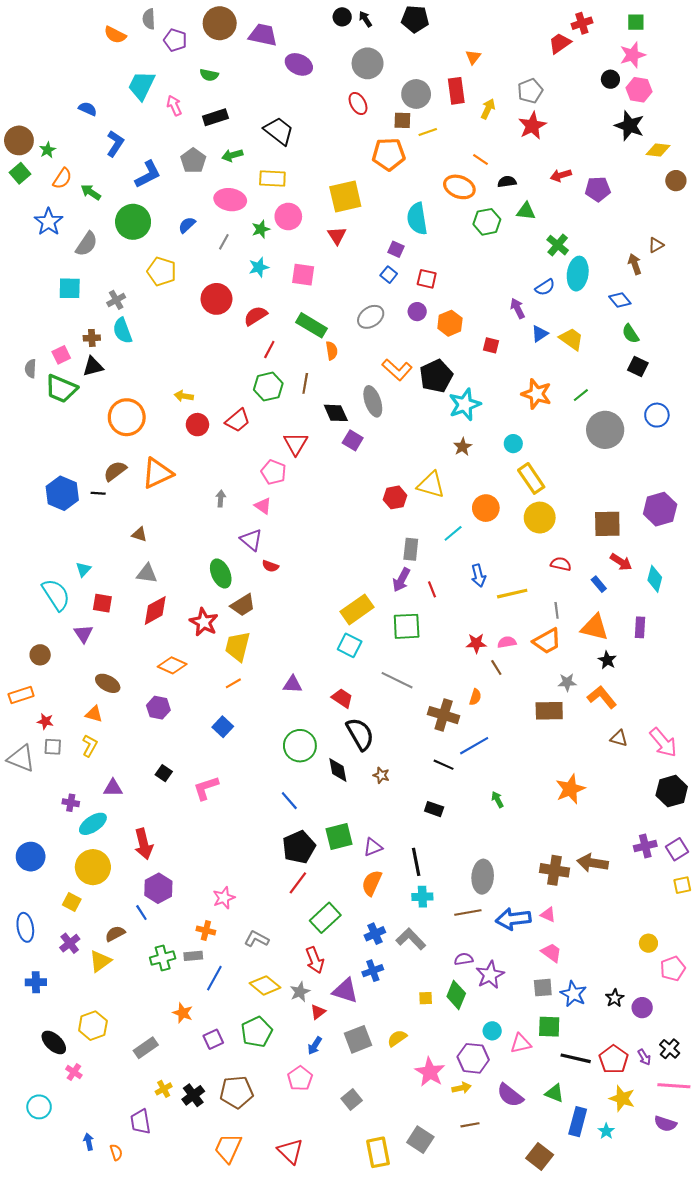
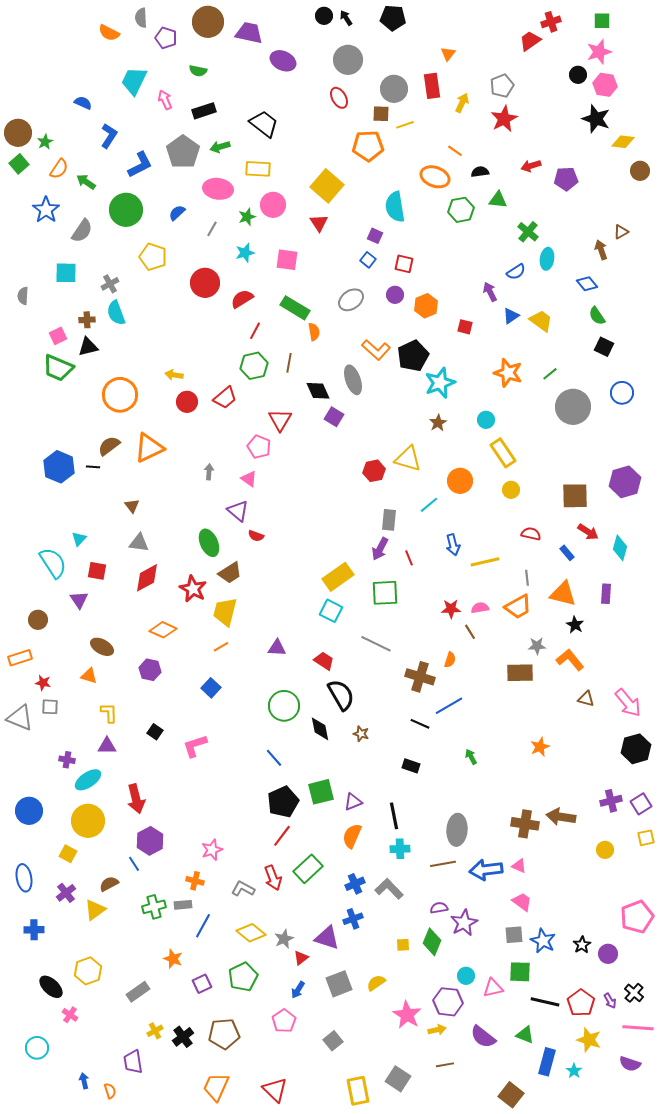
gray pentagon: (193, 161) -> (183, 152), size x1.4
yellow square: (345, 196) -> (327, 186), turned -36
cyan ellipse: (578, 274) -> (547, 259), size x0.7
gray semicircle: (31, 369) -> (23, 296), moved
yellow circle: (540, 518) -> (511, 490), size x0.6
brown triangle: (139, 534) -> (132, 506), turned 35
yellow L-shape: (90, 746) -> (109, 713), moved, turned -30
orange star: (570, 789) -> (540, 747), size x0.7
yellow circle: (648, 943) -> (605, 850), moved
red arrow: (315, 960) -> (273, 878), moved
pink pentagon: (673, 969) -> (637, 917), size x1.4

